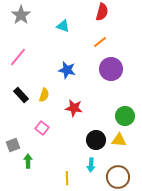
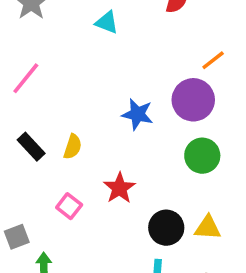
orange line: (100, 42) -> (213, 60), moved
blue star: (67, 70) -> (137, 114), moved
red star: (74, 108) -> (119, 188), moved, turned 30
green circle: (125, 116) -> (202, 156), moved

